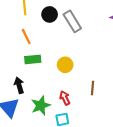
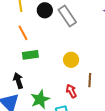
yellow circle: (65, 65) -> (71, 60), moved
red arrow: (65, 98) -> (71, 91), moved

